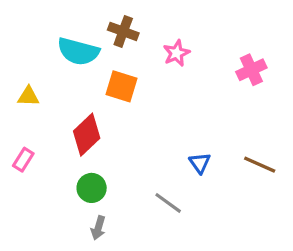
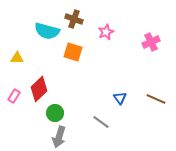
red diamond: (87, 135) -> (39, 89), moved
gray arrow: (98, 228) -> (59, 137), size x1.5

